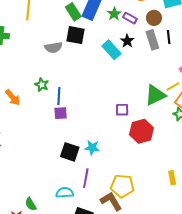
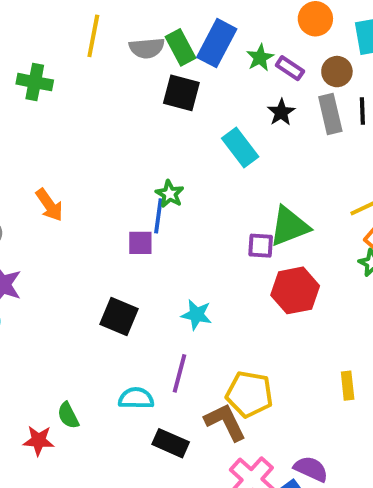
gray semicircle: (54, 47) -> (147, 48), moved
cyan rectangle: (111, 50) -> (240, 147), moved
green star: (42, 85) -> (170, 194), moved
green triangle: (155, 95) -> (289, 226), moved
blue line: (59, 96) -> (158, 216), moved
black square: (70, 152) -> (119, 317), moved

